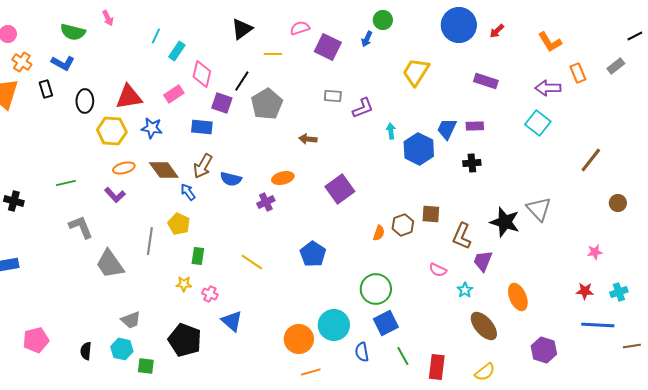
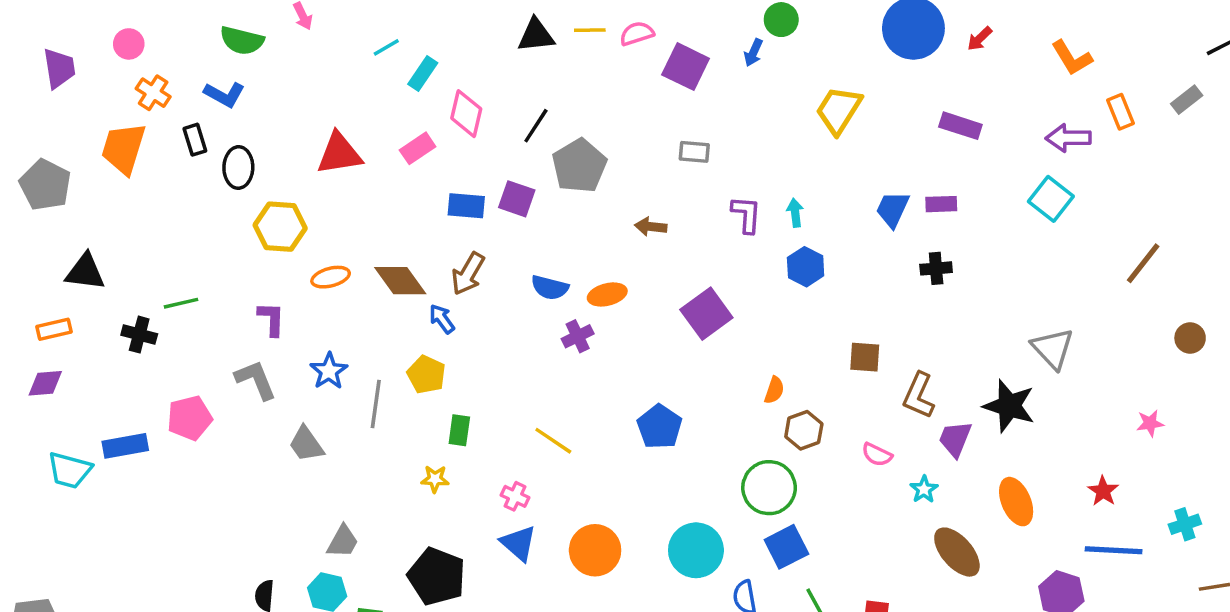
black triangle: (242, 29) -> (536, 35), turned 30
cyan line: (156, 36) -> (386, 47), turned 35
yellow line: (273, 54) -> (590, 30), moved
black ellipse: (85, 101) -> (238, 167), moved
purple square: (222, 103) -> (517, 199), moved
purple L-shape: (363, 108) -> (746, 214), moved, turned -65
blue star: (152, 128) -> (329, 371), moved, turned 30
yellow hexagon: (112, 131) -> (280, 227), moved
blue hexagon: (419, 149) -> (806, 267), moved, size x0.7
blue semicircle: (231, 179) -> (550, 288), moved
green line: (66, 183) -> (181, 303), moved
purple L-shape: (115, 195) -> (271, 319), moved, turned -135
black star: (505, 222) -> (1009, 406), moved
brown hexagon: (403, 225) -> (804, 430), moved
gray trapezoid: (110, 264) -> (306, 444), size x0.7
red star: (585, 291) -> (1103, 491), moved, turned 30
cyan cross: (619, 292) -> (1185, 524), moved
pink cross: (210, 294) -> (515, 496), moved
gray trapezoid: (131, 320) -> (343, 542), turned -40
blue line: (598, 325) -> (1114, 550), moved
orange circle: (299, 339) -> (595, 550), moved
pink pentagon: (36, 340) -> (190, 418), moved

